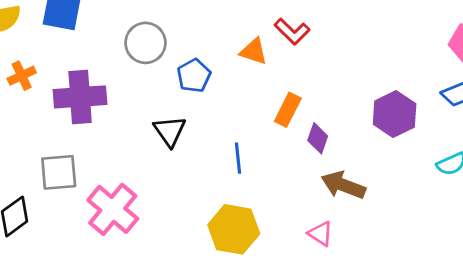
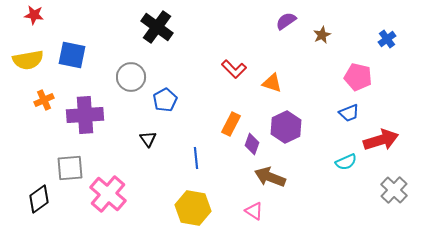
orange triangle: (254, 51) -> (272, 83), moved
purple hexagon: (395, 114) -> (286, 127), moved
black triangle: (170, 131) -> (148, 139), size x0.7

